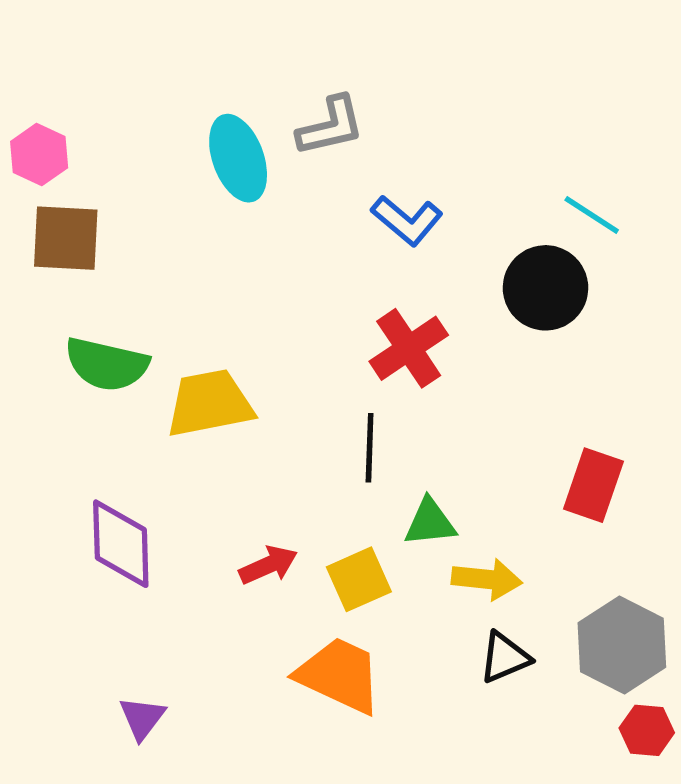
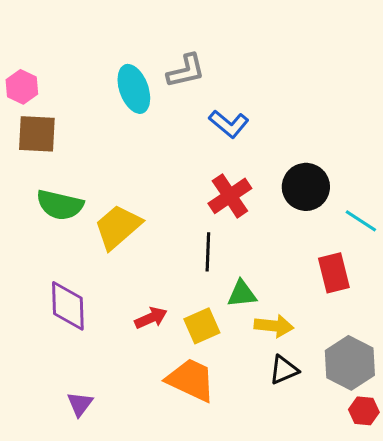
cyan line: (592, 215) -> (361, 221), moved
black circle: (546, 288) -> (306, 187), moved
yellow trapezoid: (210, 403) -> (118, 227), turned -30
red rectangle: (593, 485) -> (334, 273), turned -33

